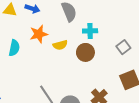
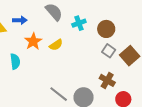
gray square: (123, 47) -> (109, 51), moved
brown circle: (85, 52) -> (106, 29), moved

